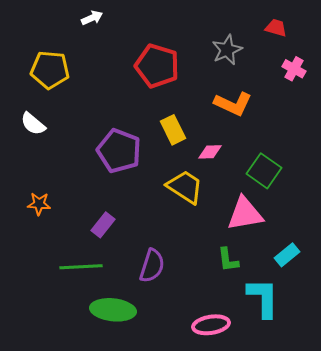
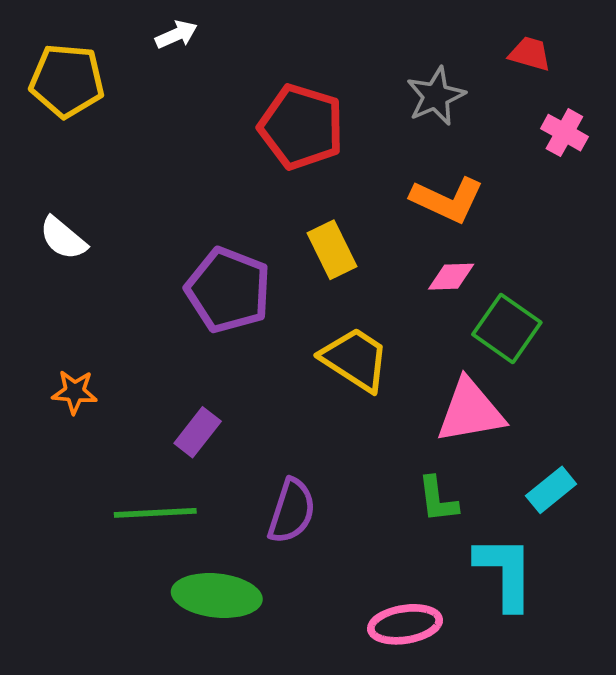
yellow pentagon: (50, 70) -> (67, 81), moved
pink diamond: (210, 152) -> (451, 277), moved

